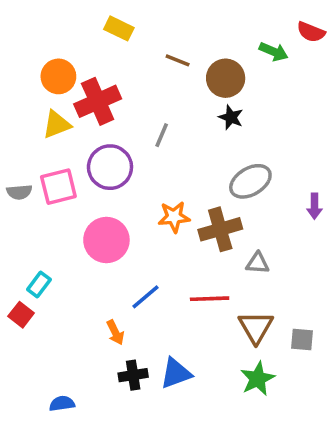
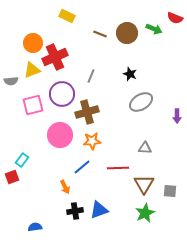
brown circle: (226, 78) -> (127, 33), moved
black star: (231, 117) -> (130, 74), moved
gray semicircle: (19, 192) -> (11, 81), moved
orange star: (174, 217) -> (92, 141), moved
brown cross: (220, 229) -> (87, 112), moved
red square: (21, 315) -> (12, 177), turned 32

